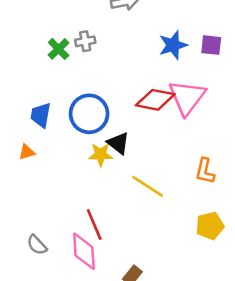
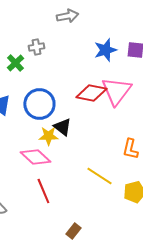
green cross: (59, 49) -> (15, 63), moved
yellow line: (148, 186) -> (99, 176), moved
pink diamond: (84, 251) -> (35, 157), moved, turned -44

